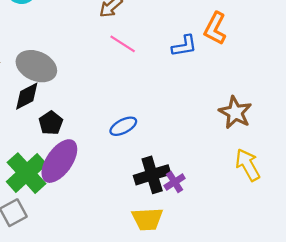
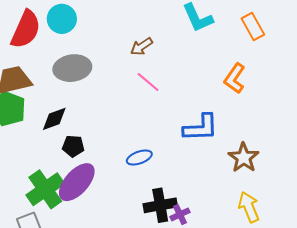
blue L-shape: (184, 46) -> (201, 128), moved, size x1.5
gray ellipse: (36, 66) -> (72, 68), moved, turned -39
black pentagon: (51, 123) -> (73, 146), turned 30

